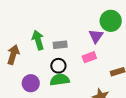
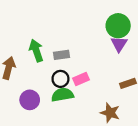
purple triangle: (96, 36) -> (119, 44), moved
pink rectangle: (89, 57) -> (81, 79), moved

